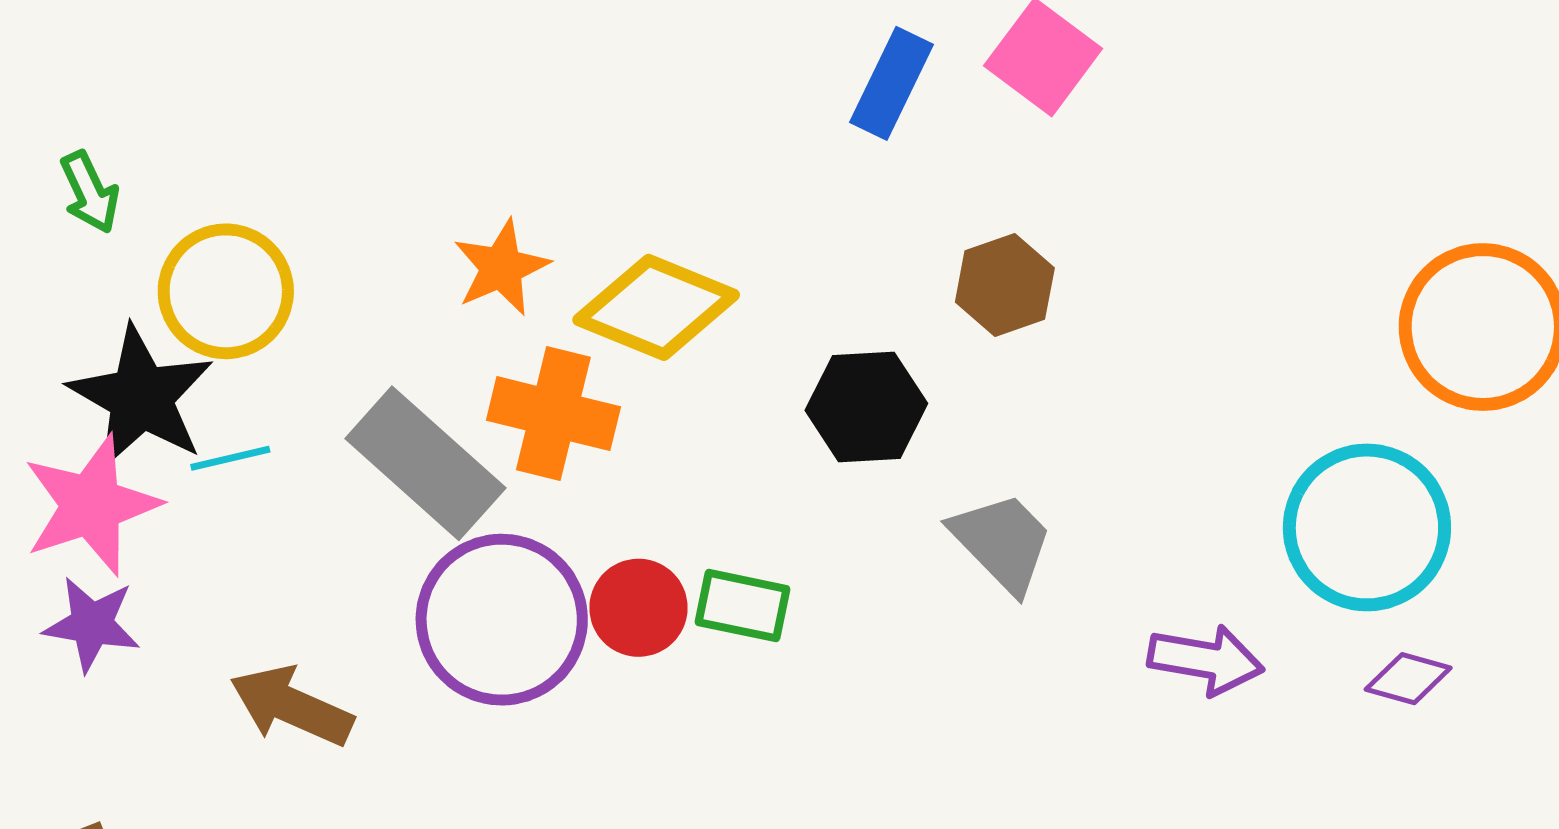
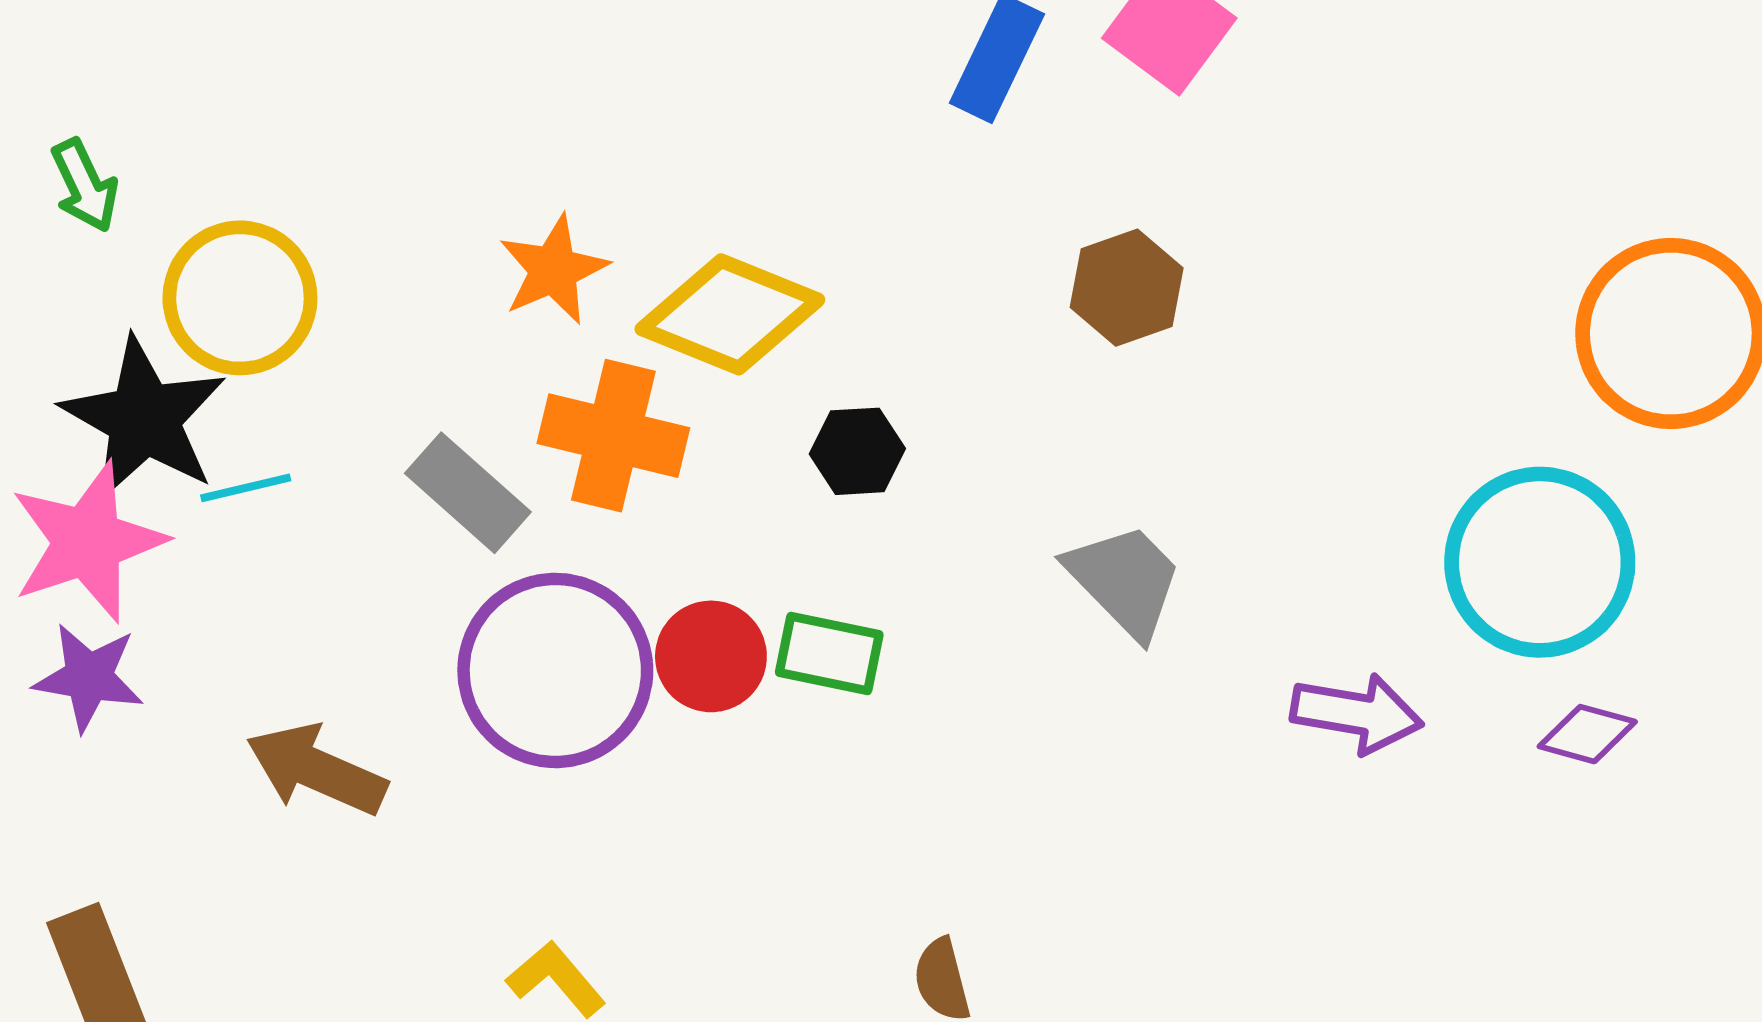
black hexagon: (866, 407) -> (857, 451), moved, size x0.7
gray rectangle: (425, 463) -> (468, 493), size x0.7

